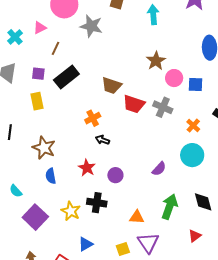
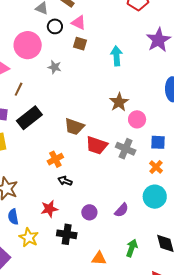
gray star: (91, 26) -> (54, 67), size x0.6
blue square: (195, 85) -> (158, 142), moved
red star: (87, 168) -> (49, 209), turned 30
purple circle: (115, 175) -> (89, 212), moved
black cross: (97, 203) -> (67, 234), moved
green arrow: (169, 207) -> (132, 248), size x0.7
yellow star: (71, 211) -> (29, 237), moved

